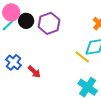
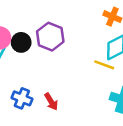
red arrow: (34, 72) -> (51, 102), turned 32

